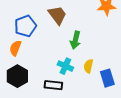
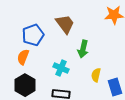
cyan cross: (65, 66) -> (61, 68), moved

